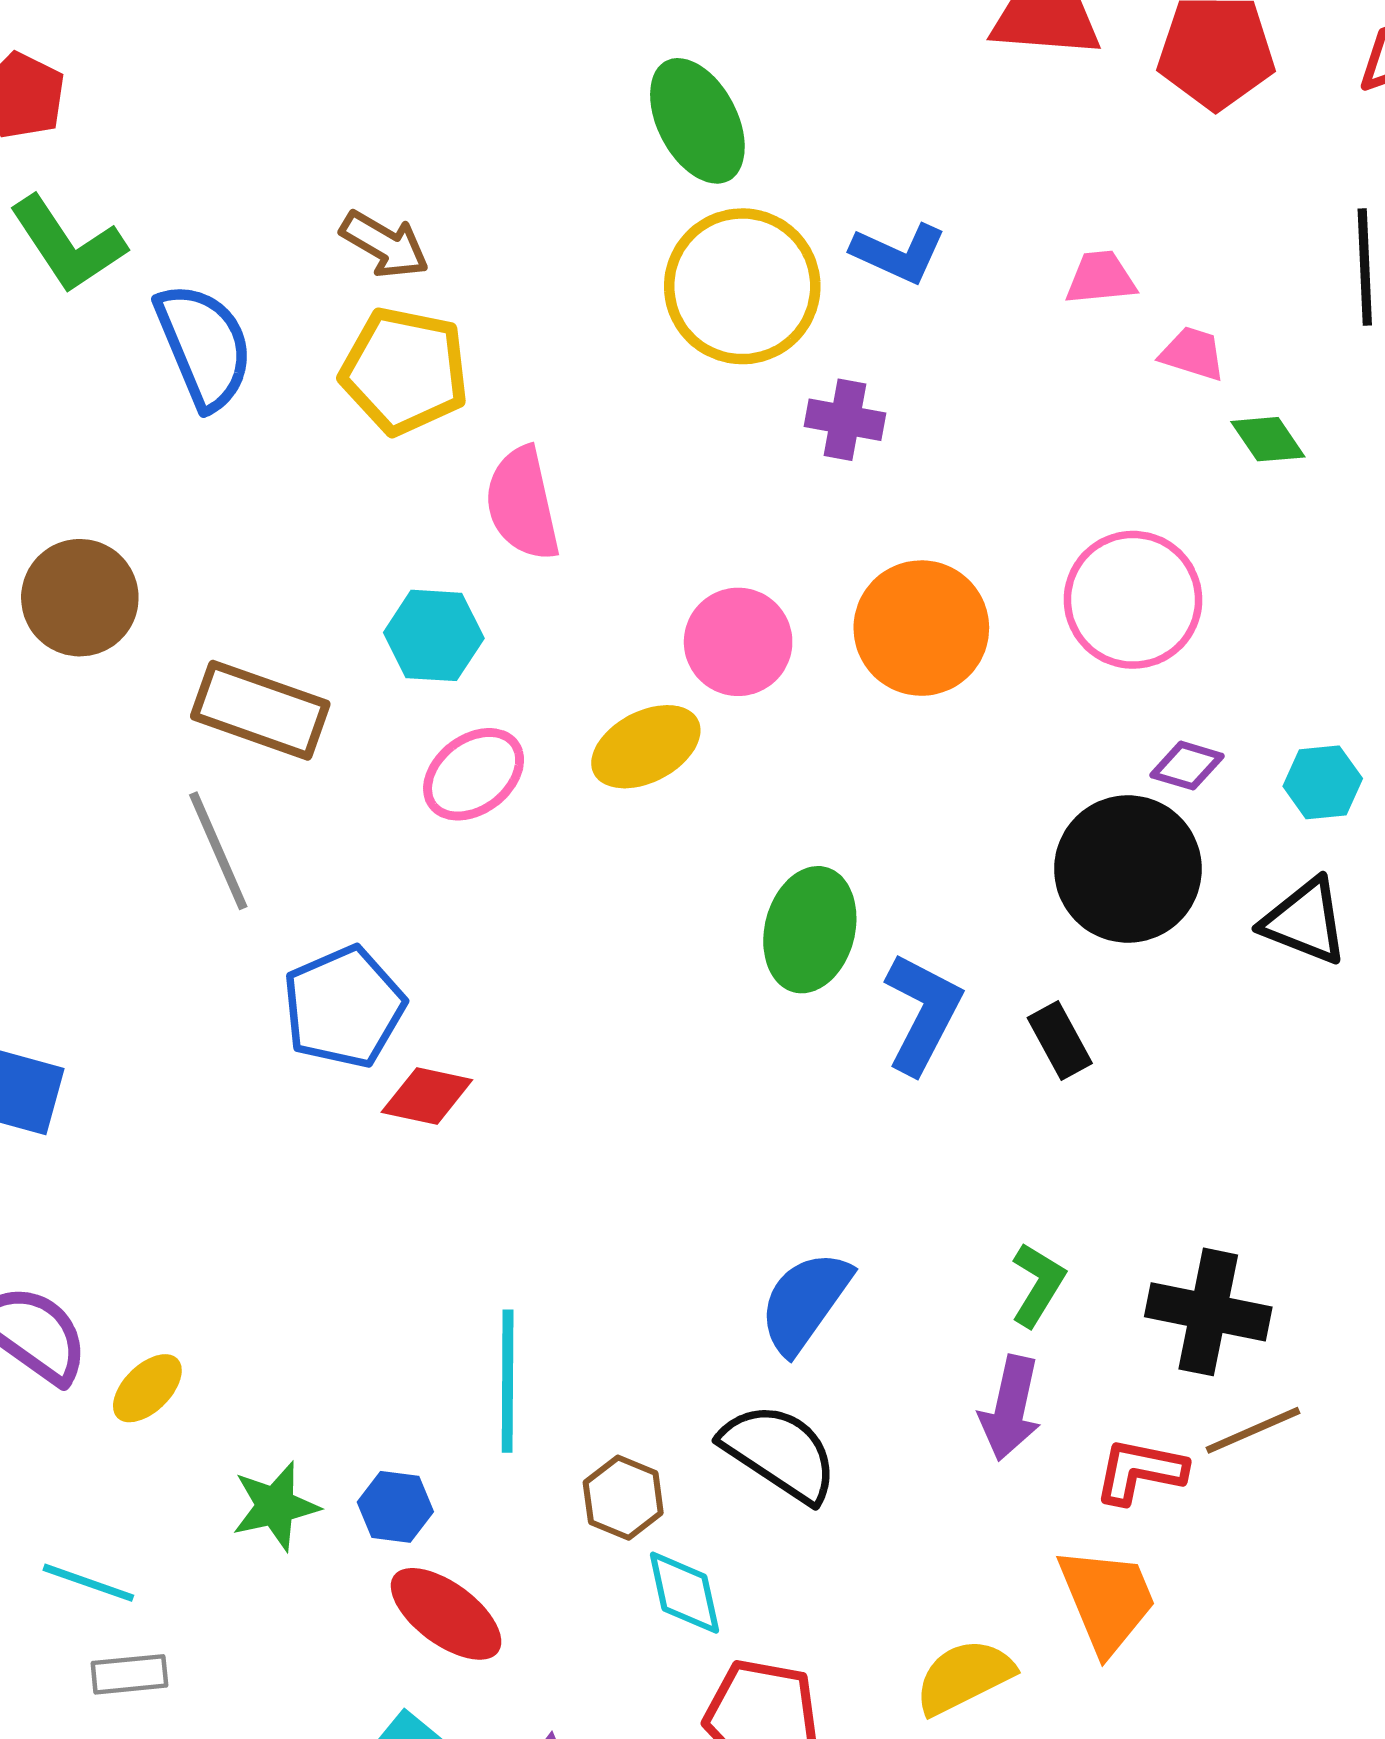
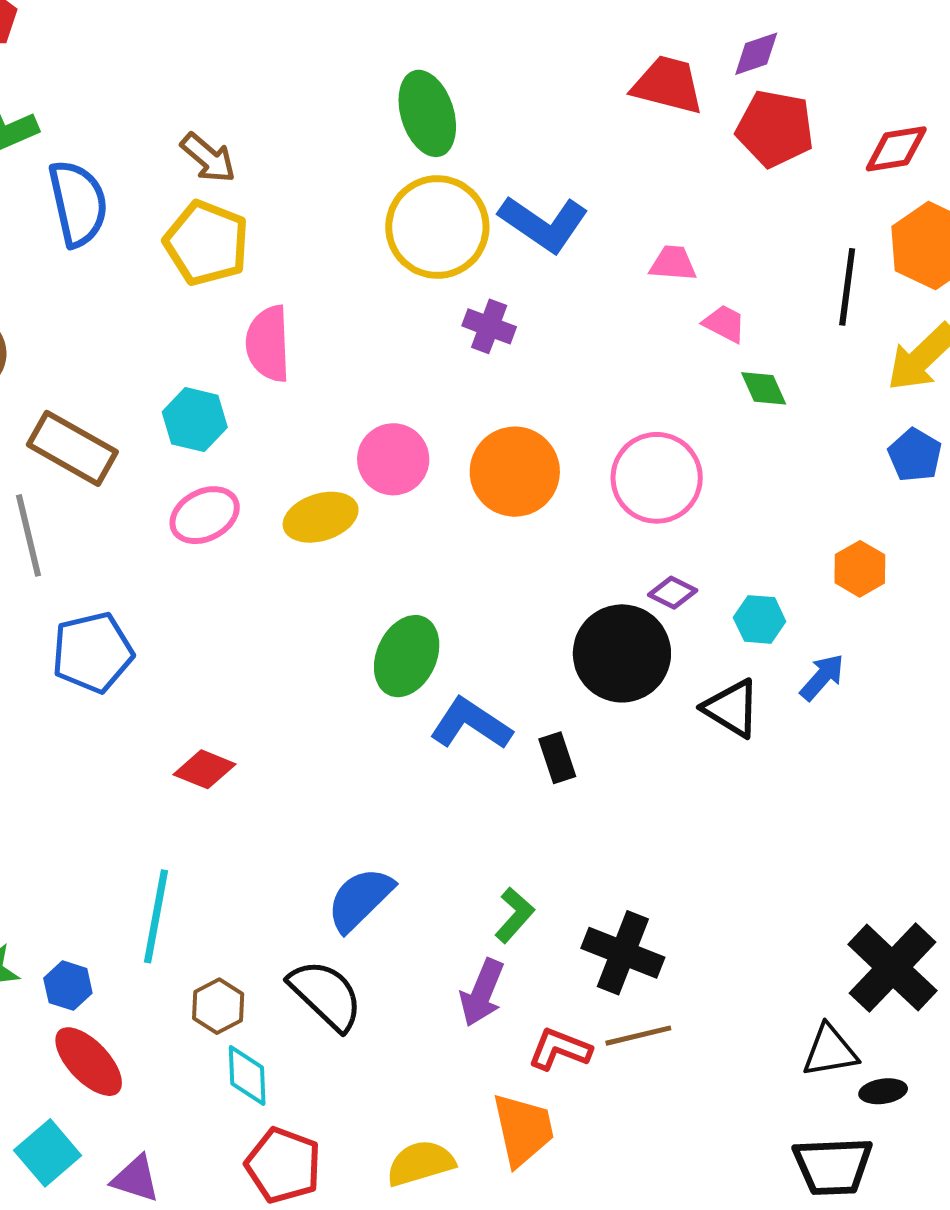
blue L-shape: (899, 253) -> (544, 224), size x1.4
blue L-shape: (923, 1013) -> (471, 724), turned -94
red diamond: (427, 1096) -> (204, 769), moved

